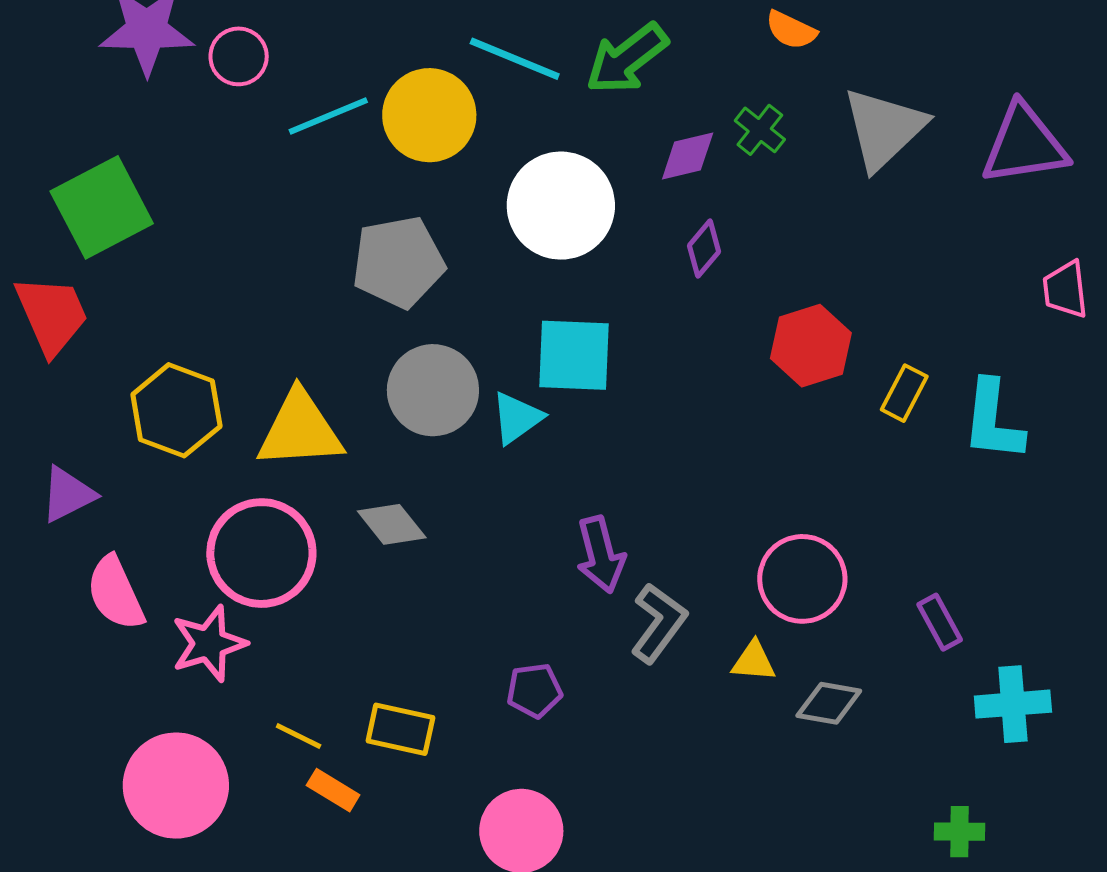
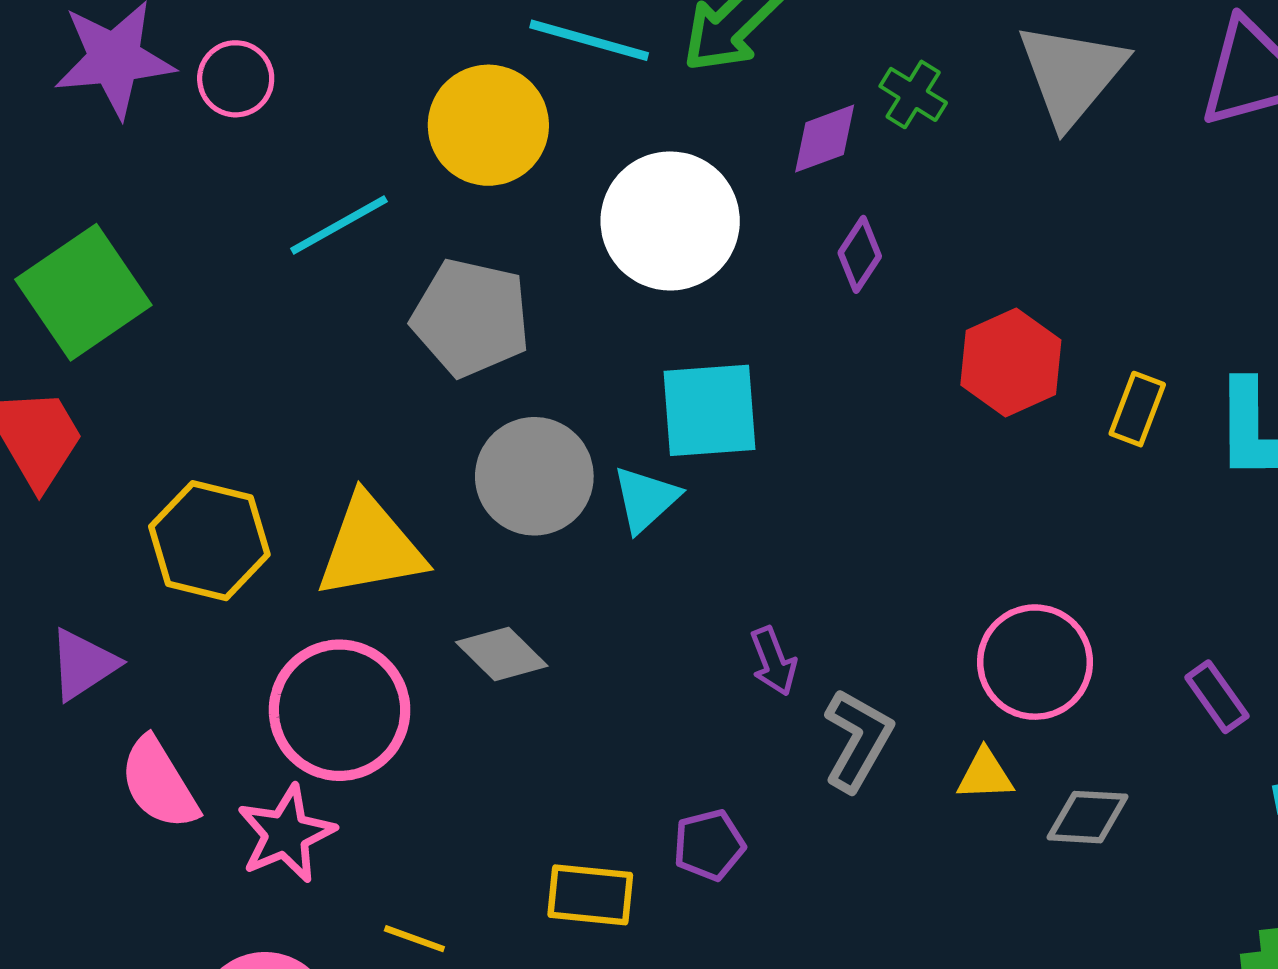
cyan line: (328, 116) -> (339, 225), moved
gray pentagon: (398, 262) -> (471, 318), turned 30
purple arrow: (601, 555) -> (773, 661), size x0.7
yellow rectangle: (400, 729) -> (590, 895), moved

